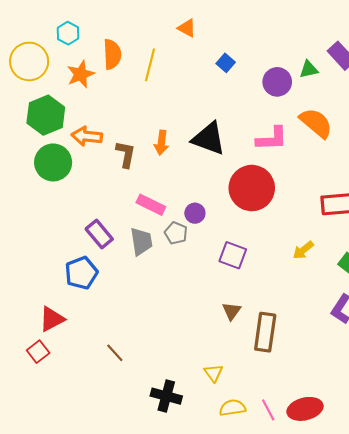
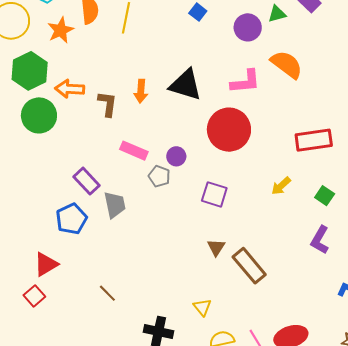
gray trapezoid: (141, 241) -> (115, 205), moved
brown rectangle: (265, 332) -> (249, 266), turned -45

